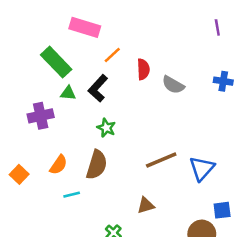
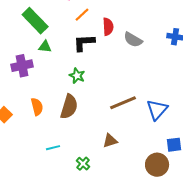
black L-shape: (98, 88) -> (84, 43), moved, turned 45
orange semicircle: (59, 165) -> (37, 107), turned -48
cyan line: (72, 195) -> (53, 148), moved

